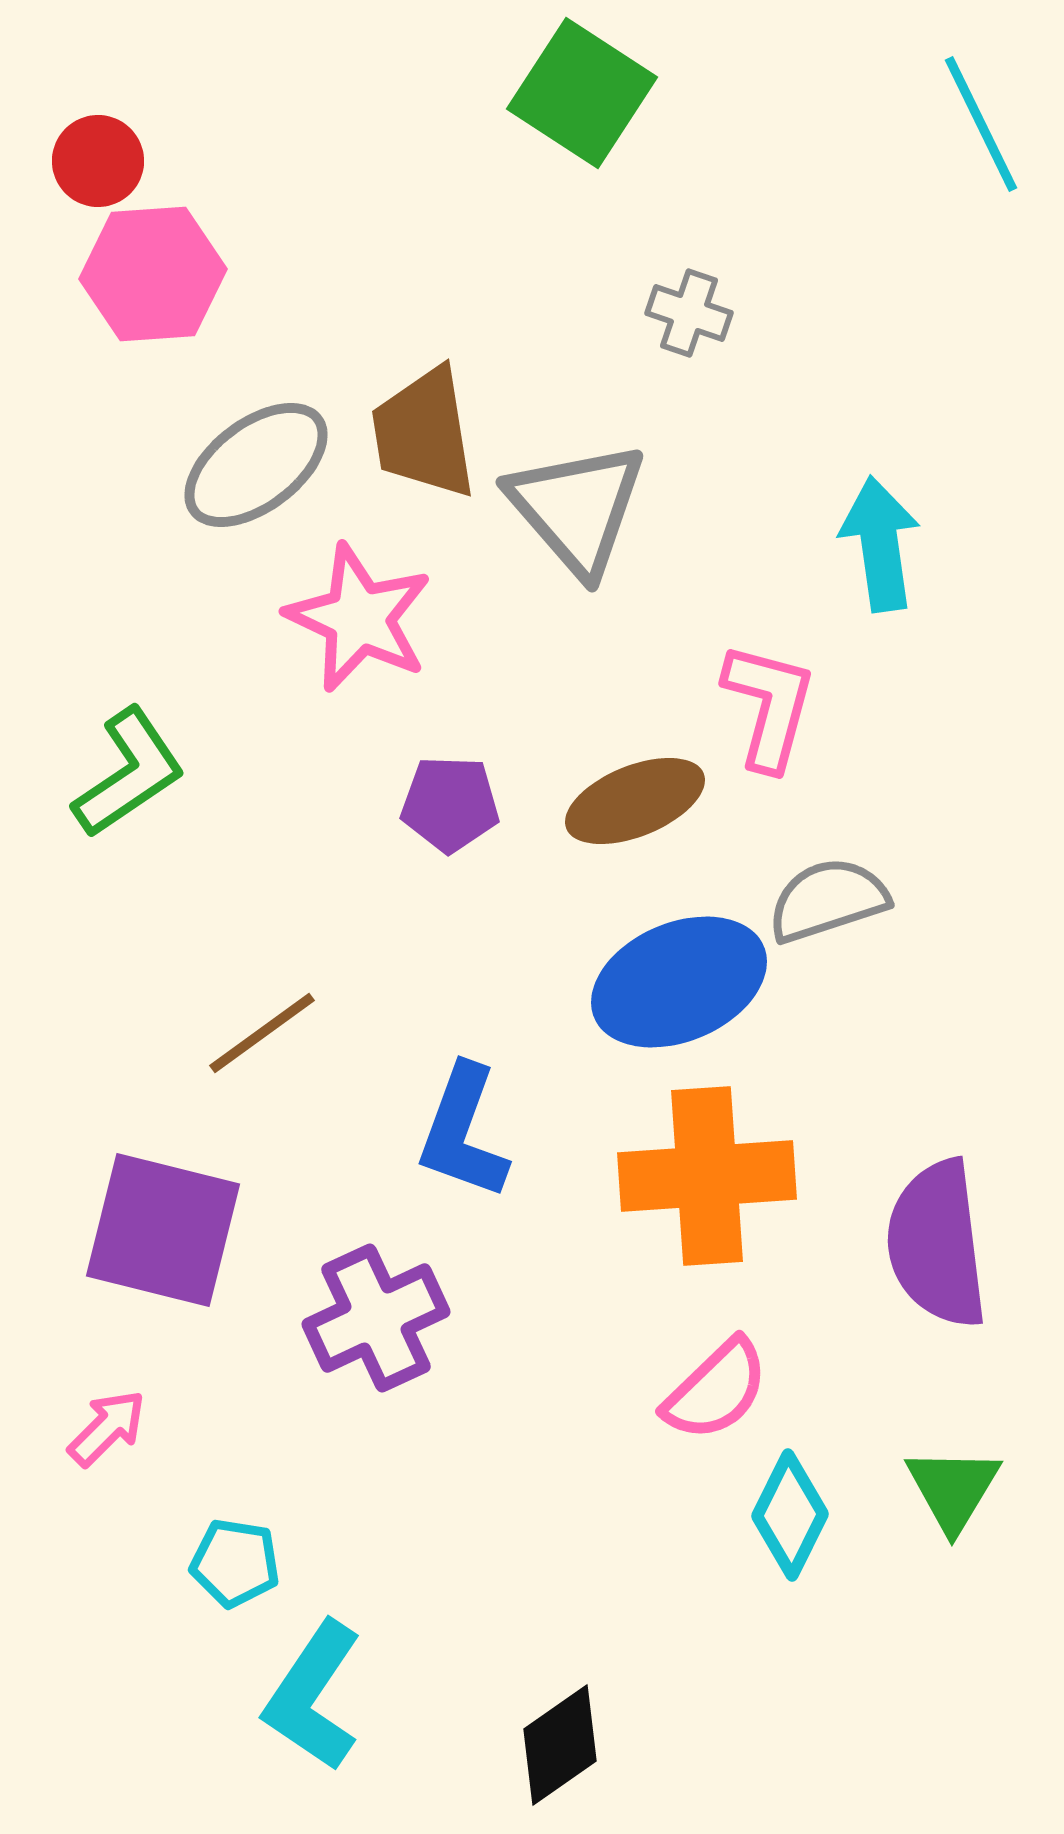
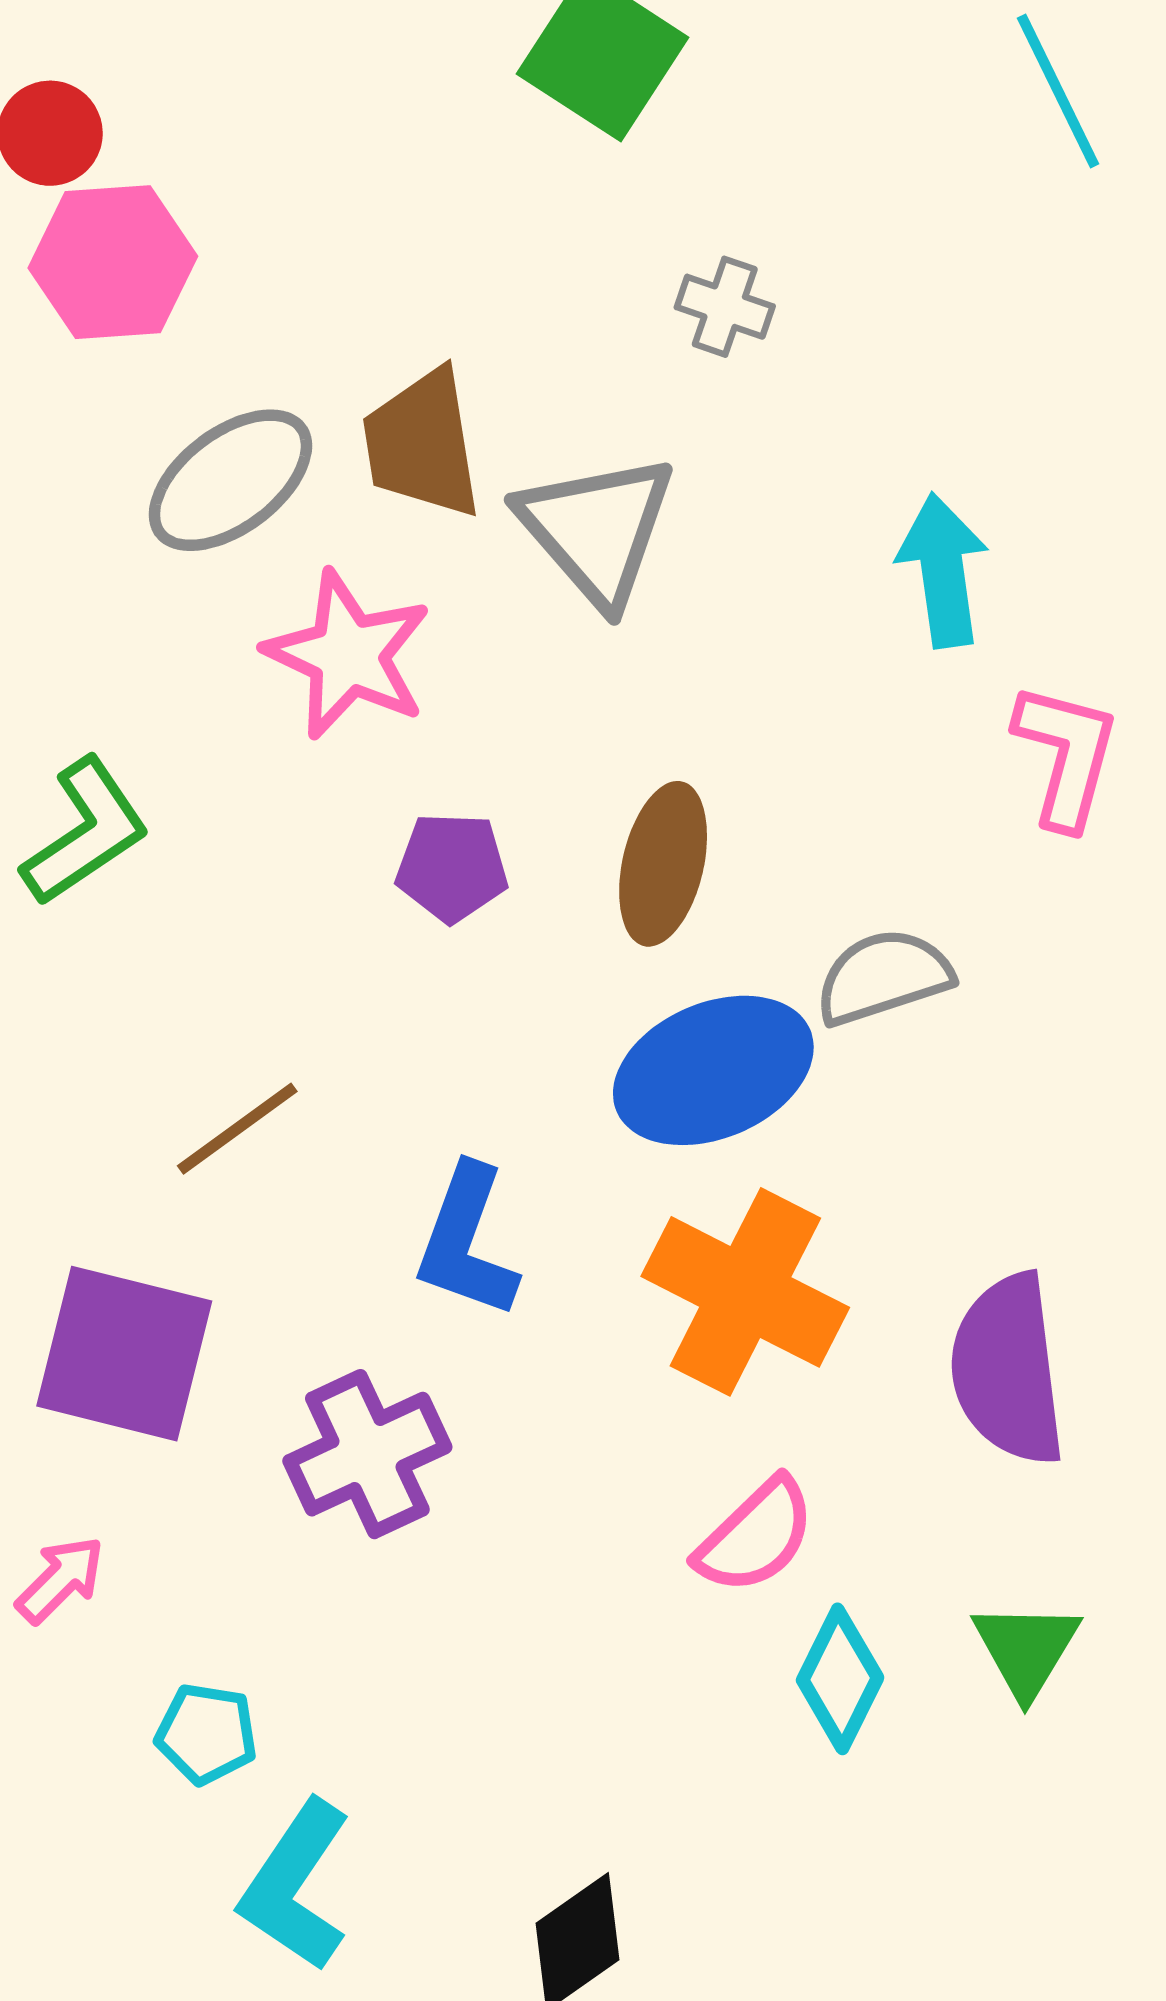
pink L-shape: (769, 706) -> (1066, 755), moved
brown ellipse: (635, 801) -> (663, 864), turned -55
orange cross: (707, 1176) -> (745, 1292), turned 31

